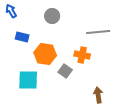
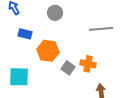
orange cross: (82, 55) -> (88, 64), moved
cyan square: (28, 80) -> (19, 77), moved

